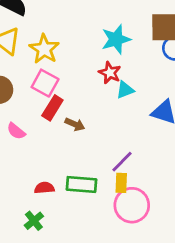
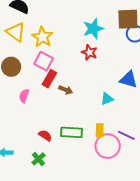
cyan triangle: (125, 90) -> (107, 99), moved
pink semicircle: (16, 131) -> (24, 96), turned 72
purple line: (122, 162) -> (126, 135), moved, turned 72
red semicircle: (44, 188) -> (45, 135), turned 40

